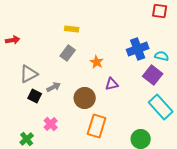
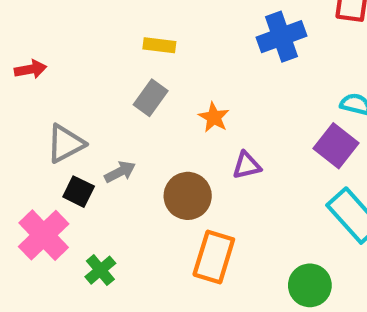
blue cross: (138, 49) -> (281, 37), moved
pink cross: (51, 124) -> (44, 235), moved, size x1.6
green cross: (27, 139) -> (100, 270), moved

